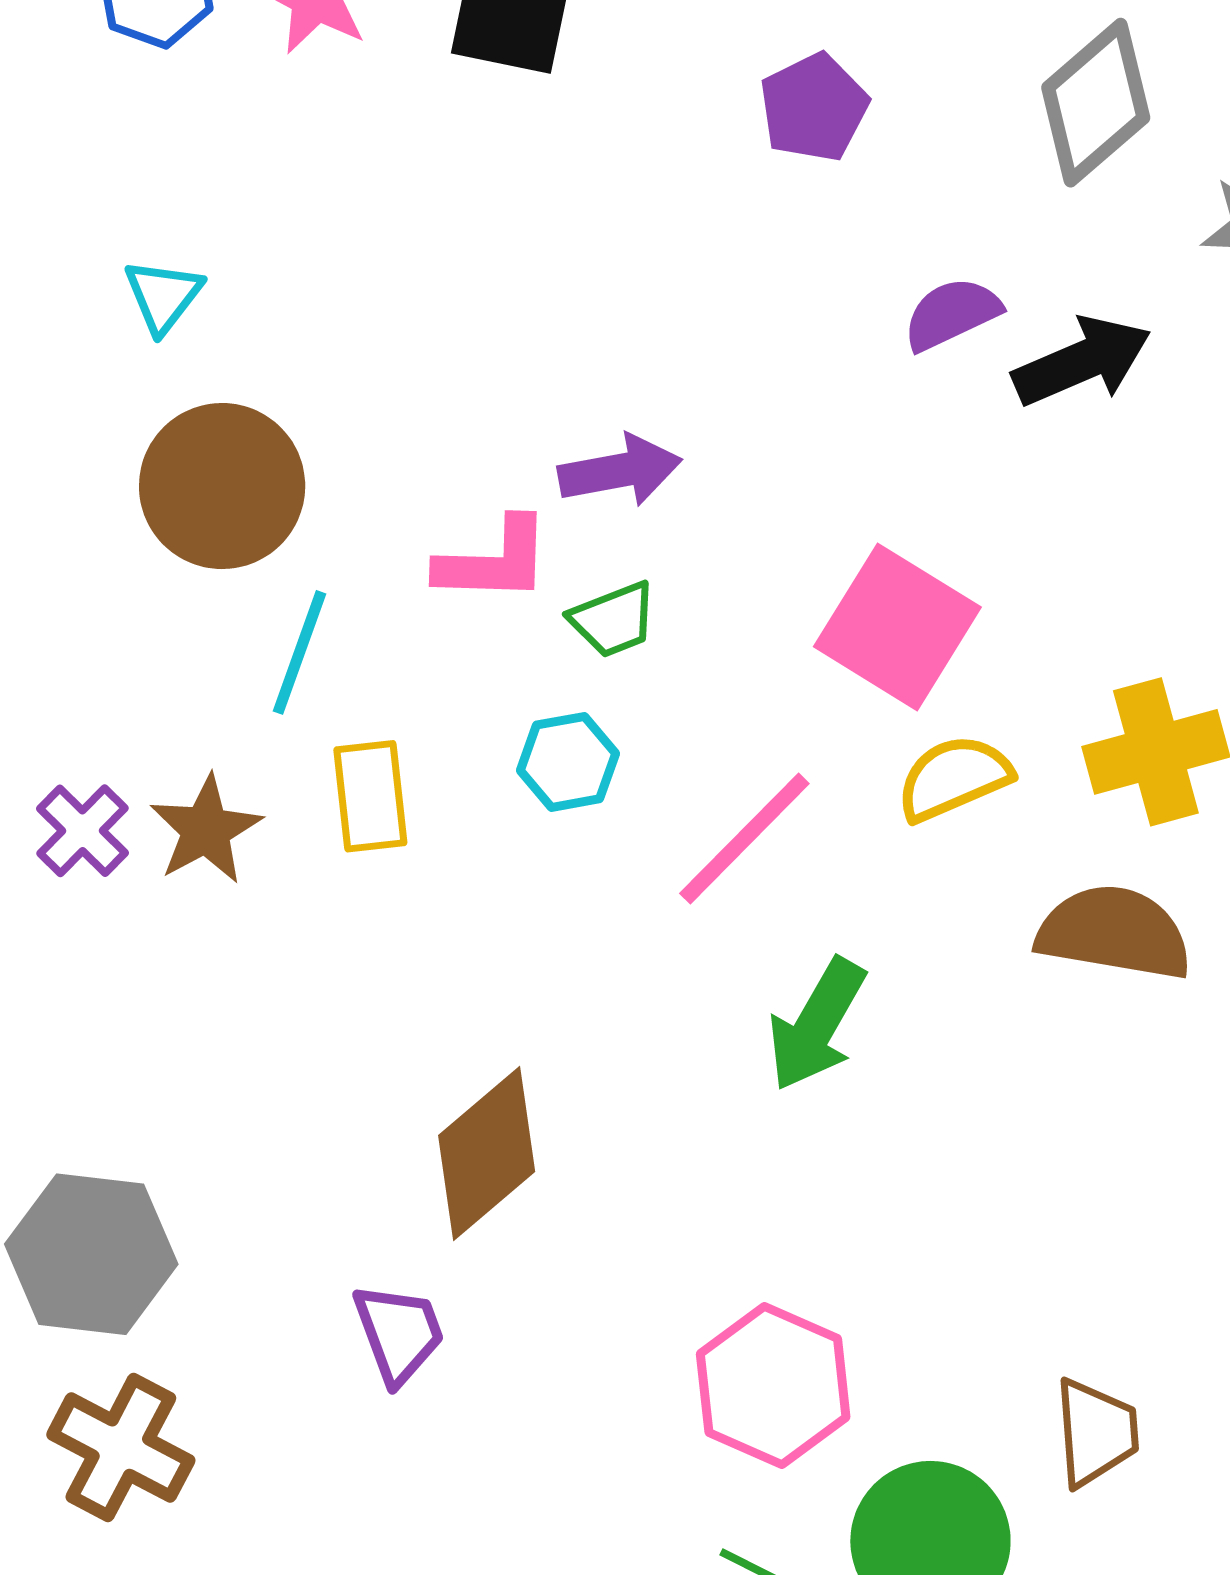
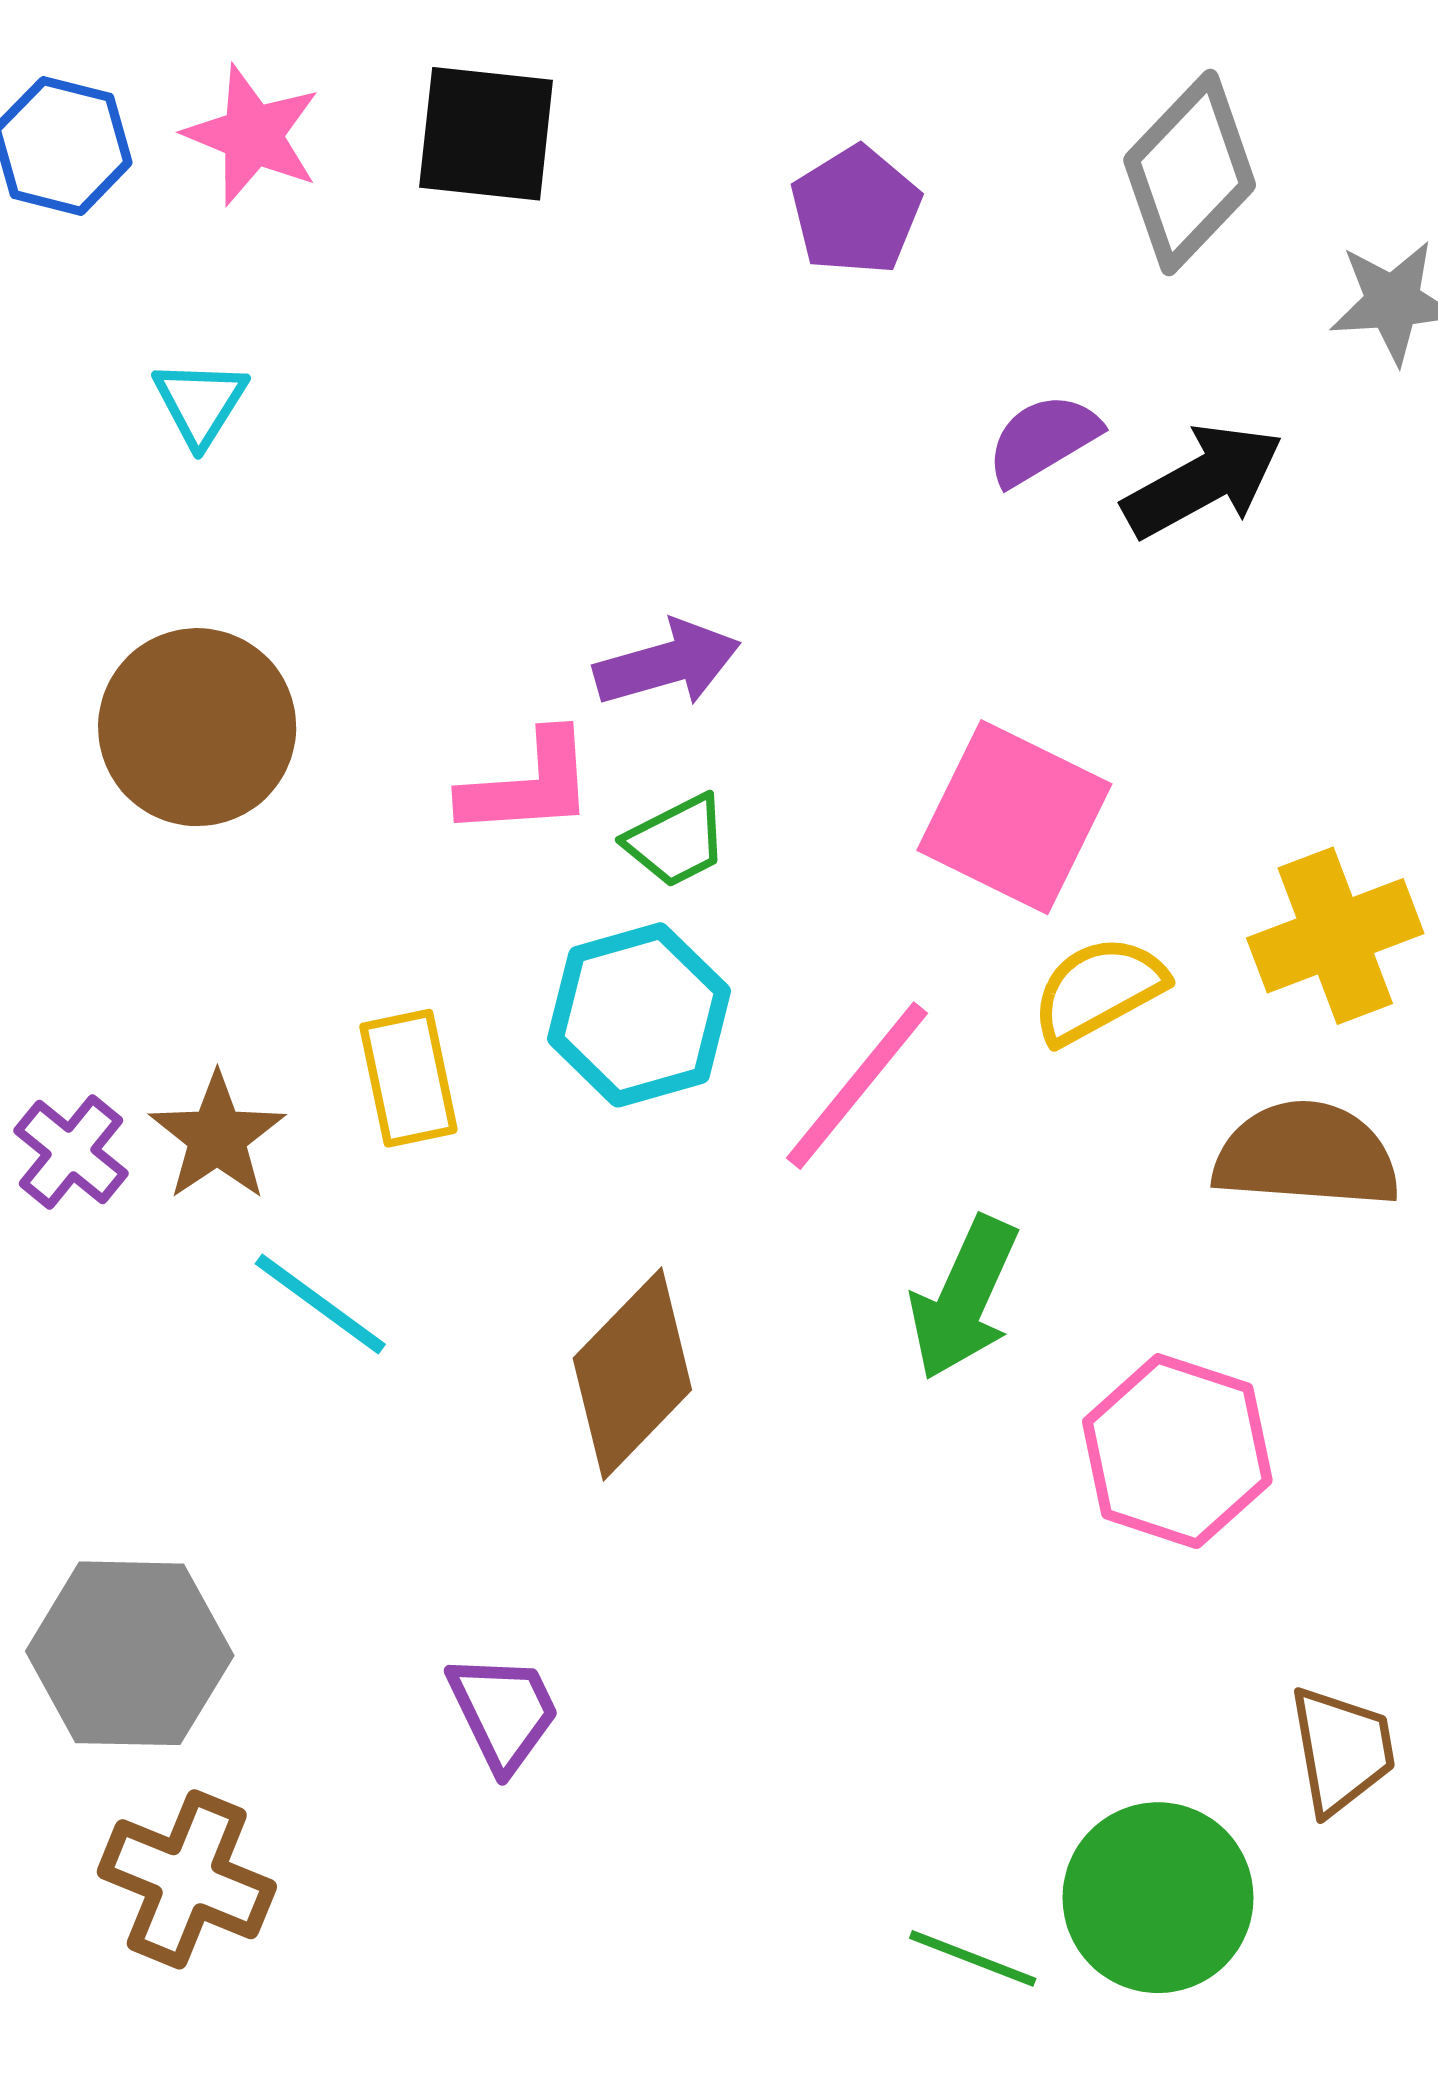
cyan triangle: (163, 296) -> (200, 403), moved
cyan line: (300, 652) -> (320, 1304), moved, turned -68
cyan hexagon: (568, 762) -> (639, 1015), size x1.5
brown diamond: (487, 1154) -> (632, 1374), moved
pink hexagon: (773, 1385) -> (1177, 1451), moved

